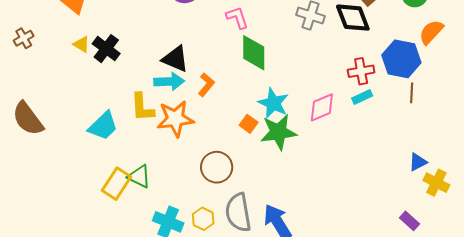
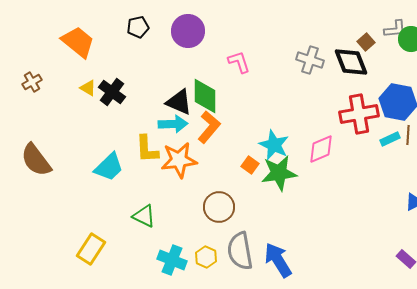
green diamond: (254, 53) -> (205, 96), moved
red cross: (361, 71) -> (359, 114), size x1.5
orange L-shape: (206, 85) -> (209, 127), size x1.4
cyan rectangle: (362, 97) -> (390, 139), moved
yellow rectangle: (117, 184) -> (91, 249), moved

